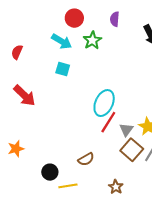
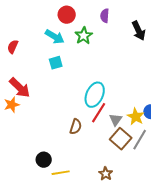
cyan square: (63, 69) -> (56, 63), turned -32
orange star: (16, 149) -> (12, 105), moved
brown semicircle: (86, 159) -> (76, 127), moved, turned -42

